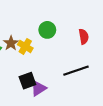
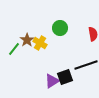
black square: (27, 81) -> (65, 77), moved

